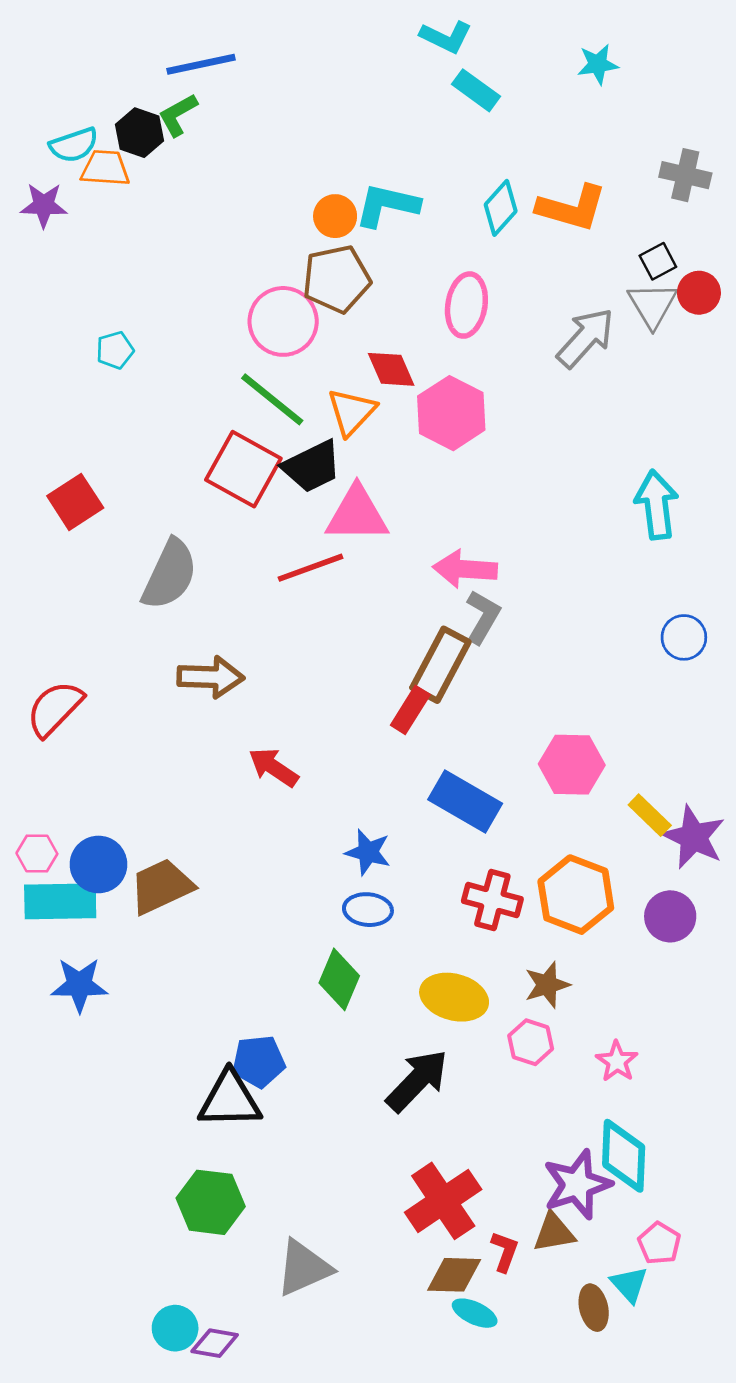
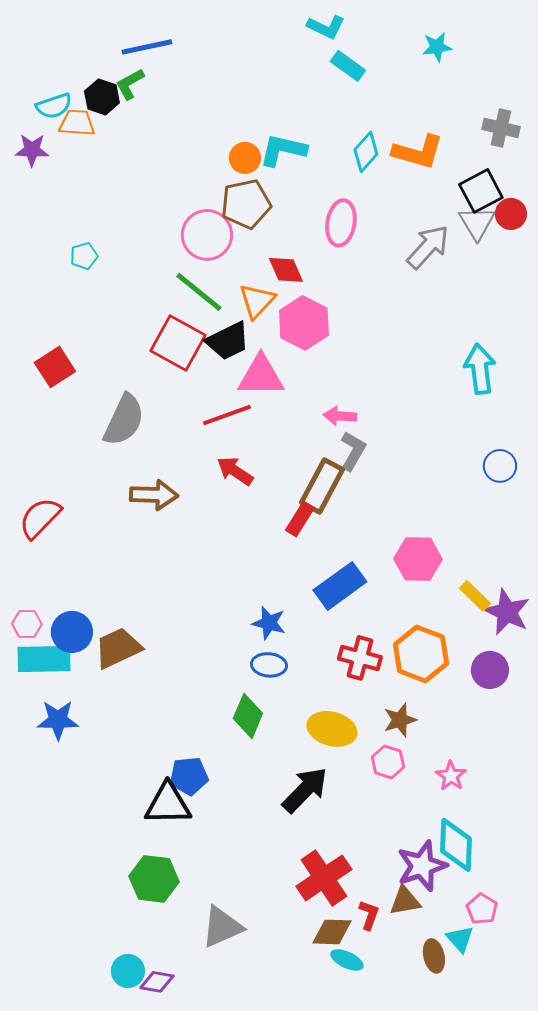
black square: (658, 261) -> (481, 191), size x1.6
pink hexagon: (451, 413) -> (304, 323), moved
pink arrow: (465, 569) -> (340, 416), size x0.7
red arrow: (274, 767) -> (235, 471), moved
blue rectangle: (465, 802) -> (340, 586), turned -66

